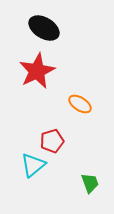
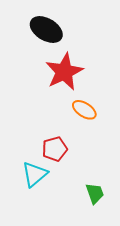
red star: (37, 71) -> (64, 72), moved

